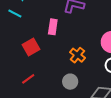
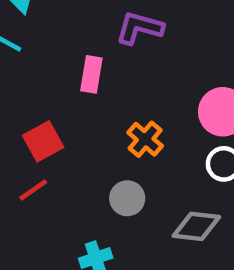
red square: (31, 47) -> (43, 141), moved

